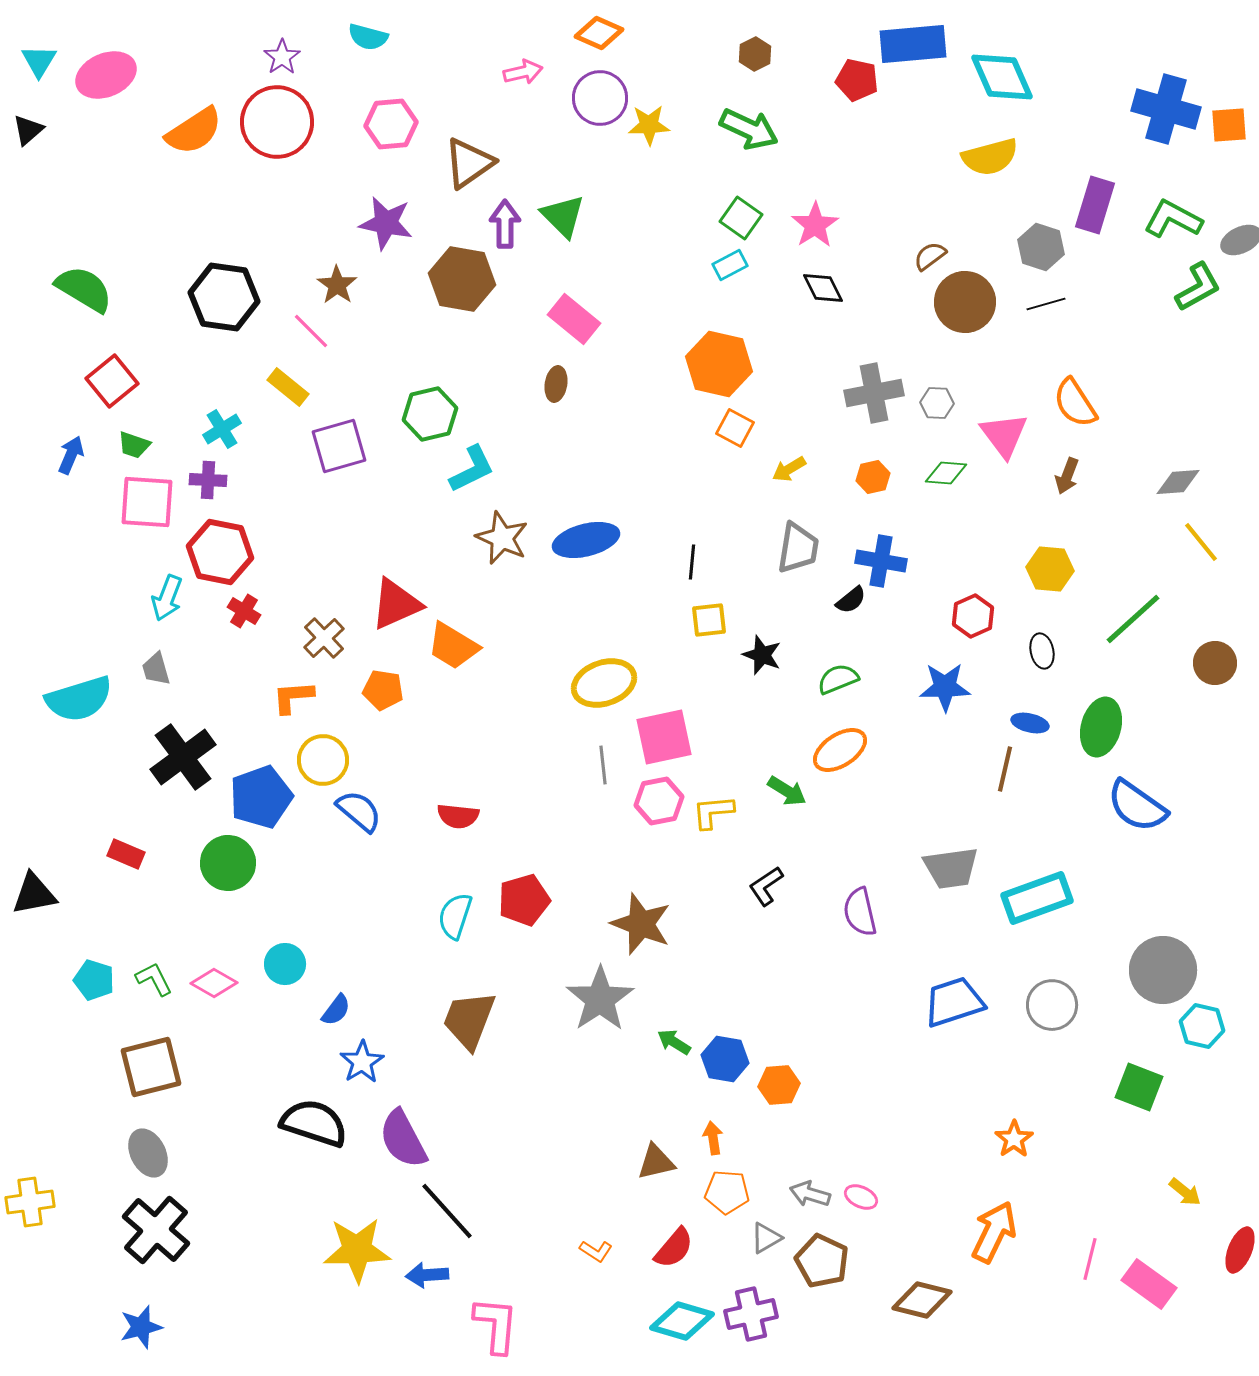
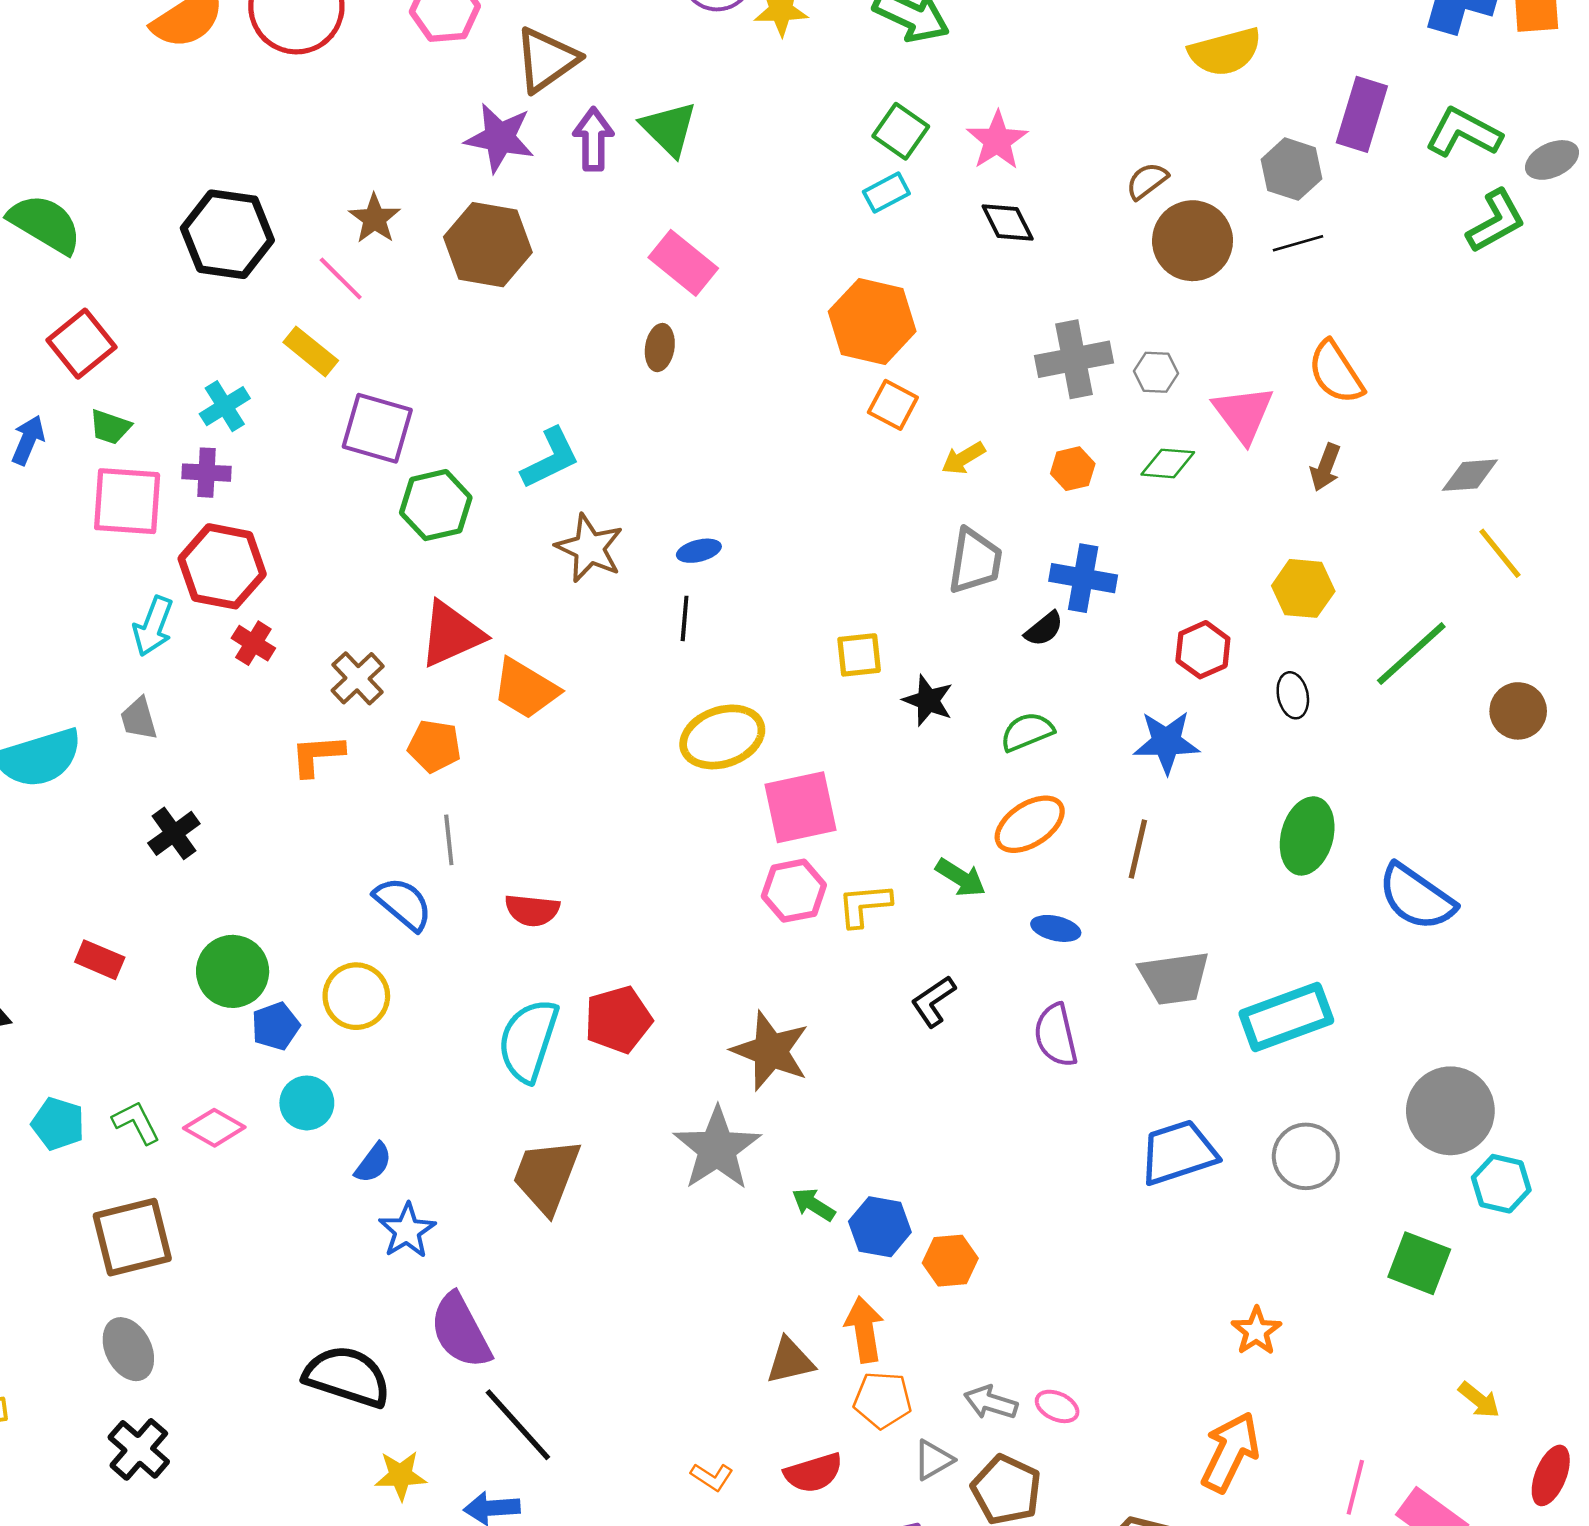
purple star: (386, 223) -> (500, 138), moved
brown hexagon: (462, 279) -> (488, 245), moved
green hexagon: (430, 414) -> (436, 505), moved
purple square: (339, 446) -> (377, 428), turned 32
blue ellipse: (586, 540) -> (699, 551), size x0.5
black line: (692, 562) -> (685, 618), moved
blue ellipse: (1030, 723) -> (1056, 928), moved
green ellipse: (1101, 727) -> (1307, 836), moved
black cross: (183, 757) -> (174, 833), size x0.6
yellow circle: (323, 760) -> (356, 996), moved
gray line: (603, 765) -> (449, 840), moved
brown line: (1005, 769) -> (1138, 849), moved
blue pentagon: (261, 797) -> (276, 1026), moved, size x0.6
cyan semicircle: (455, 916) -> (528, 1040), size x1.4
black semicircle: (314, 1123) -> (347, 1376), moved
orange arrow: (713, 1138) -> (864, 1330), size x1.5
black cross: (156, 1230) -> (139, 1449), size x0.7
red semicircle: (674, 1248) -> (813, 1473), turned 33
yellow star: (357, 1250) -> (401, 1475), size x0.6

